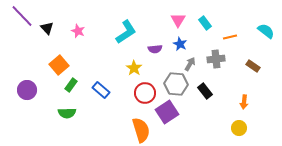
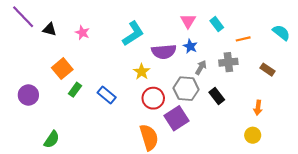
black triangle: (47, 28) -> (50, 29), turned -32
purple semicircle: (155, 49) -> (164, 52), size x1.6
green semicircle: (67, 113) -> (52, 139), moved, turned -54

